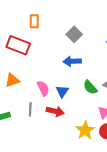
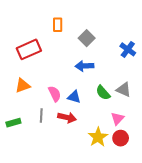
orange rectangle: (34, 21) -> (58, 25), moved
red rectangle: (18, 45) -> (29, 49), turned -45
blue triangle: (62, 91) -> (74, 97), turned -48

